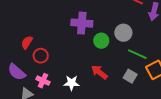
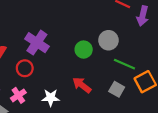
purple cross: (82, 23) -> (37, 43), moved, turned 30
red circle: (41, 56) -> (25, 68), moved
pink cross: (43, 81) -> (18, 95), turned 32

